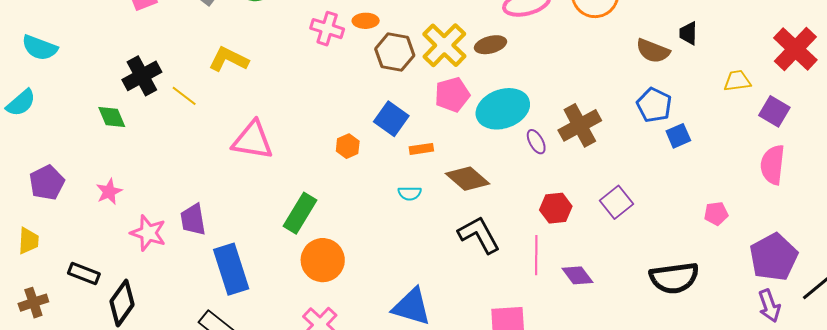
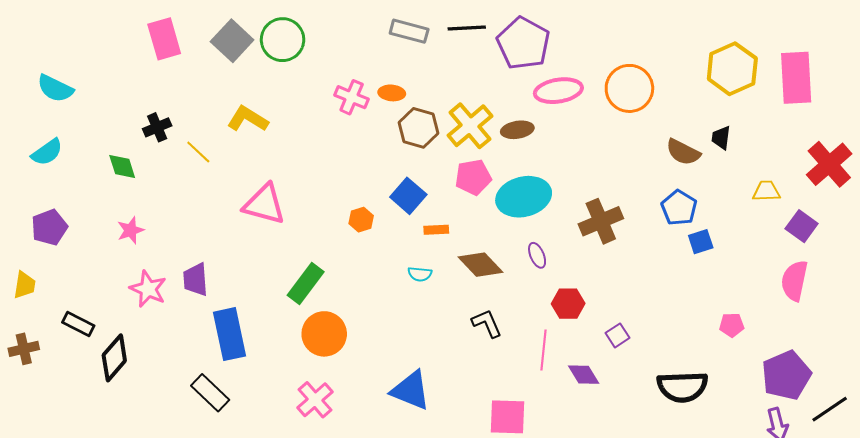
black cross: (142, 76) -> (157, 127), size x0.7
cyan semicircle: (21, 103) -> (47, 152), moved
purple ellipse: (536, 142) -> (537, 255), moved
pink star: (109, 192) -> (131, 230), moved
purple square: (616, 202) -> (617, 335), moved, size x0.7
black L-shape: (479, 235) -> (487, 323), size x0.7

